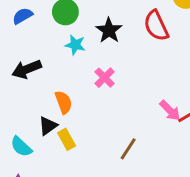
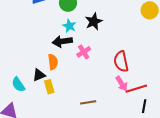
red semicircle: (156, 26) -> (121, 61), moved
black arrow: (27, 69) -> (62, 41), moved
brown line: (128, 149) -> (88, 102), turned 35

